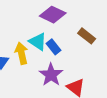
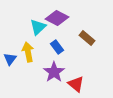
cyan triangle: (38, 42) -> (38, 27), moved, turned 42

